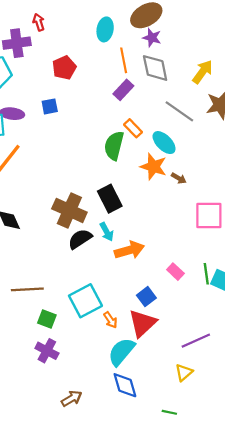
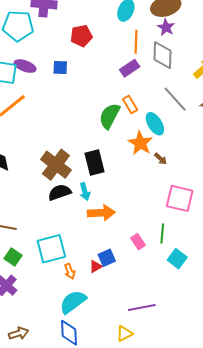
green line: (206, 274) -> (162, 234), moved
red triangle: (143, 323) -> (96, 266), moved, size x0.5

